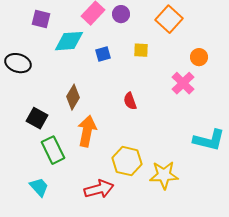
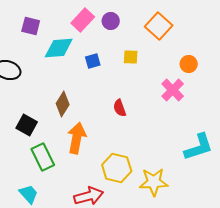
cyan L-shape: (209, 140) -> (199, 147), turned -32

